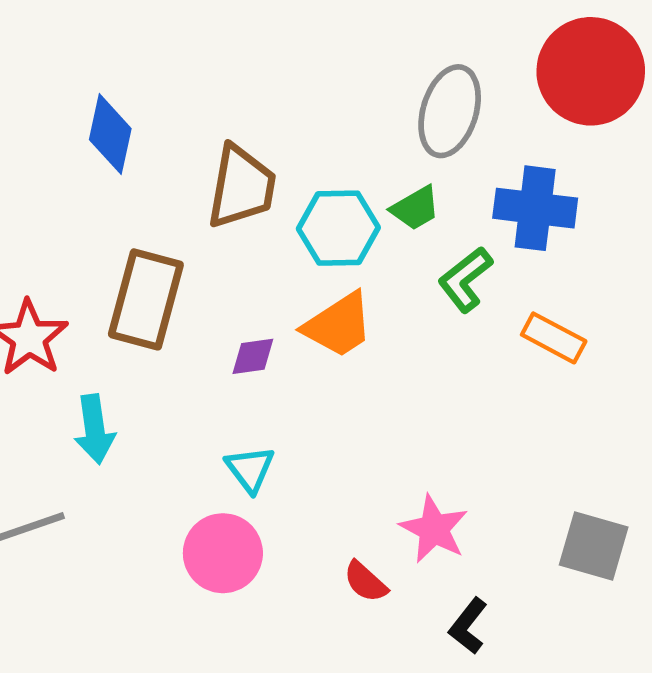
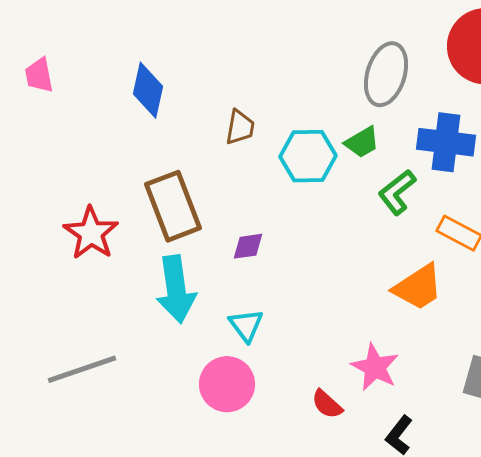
brown trapezoid: (241, 187) -> (240, 127), size x0.6
brown rectangle: (146, 299) -> (173, 206), turned -36
orange trapezoid: (338, 325) -> (418, 287), moved
cyan arrow: (95, 429) -> (176, 289), moved, size x1.4

